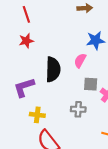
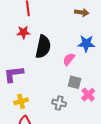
black semicircle: (53, 69) -> (43, 47), moved
yellow cross: (37, 115) -> (21, 101), turned -32

